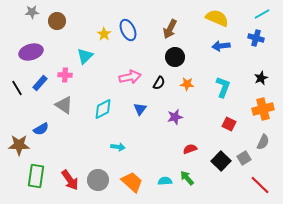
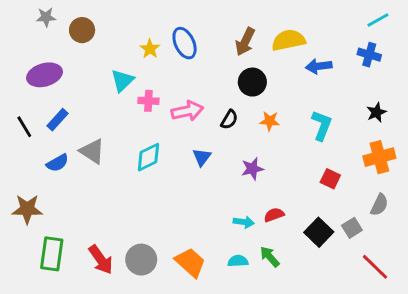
yellow semicircle: (217, 18) -> (288, 40), moved, turned -35
pink cross: (65, 75) -> (148, 101), moved
blue semicircle: (41, 129) -> (58, 163), moved
cyan arrow: (118, 147) -> (244, 222), moved

